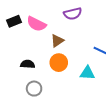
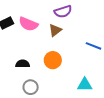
brown triangle: (57, 41) -> (55, 30), moved
cyan triangle: (87, 73) -> (85, 85), moved

